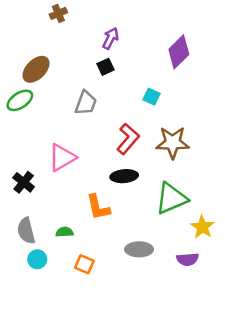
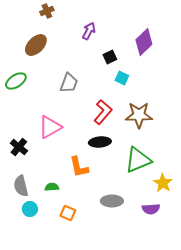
black square: (106, 67) -> (110, 57), moved
brown ellipse: (36, 69) -> (36, 45), moved

